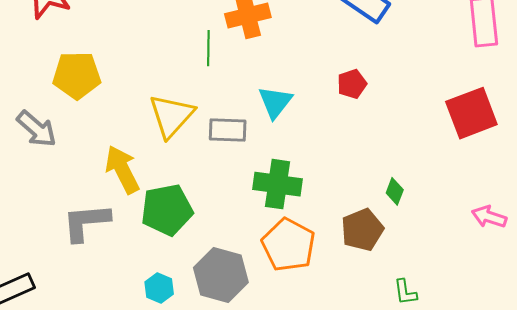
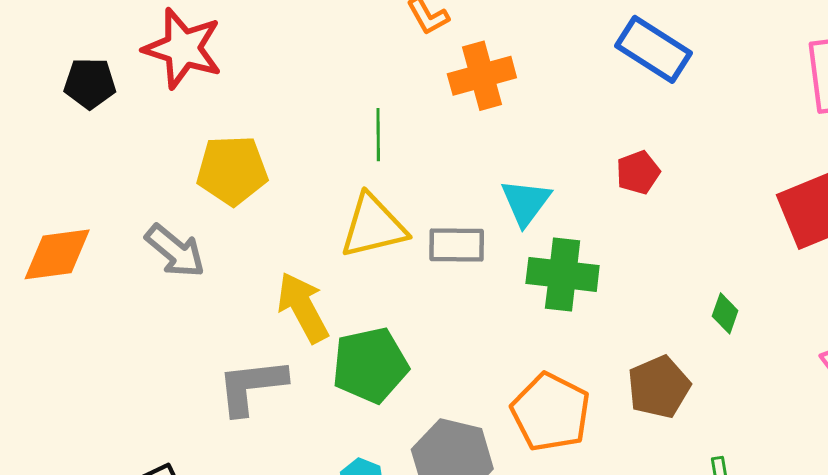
green line: (208, 48) -> (378, 135), moved
yellow triangle: (171, 116) -> (373, 226), turned 36
green cross: (278, 184) -> (563, 274), moved
green diamond: (395, 191) -> (725, 313), moved

